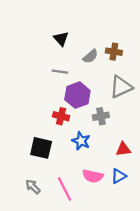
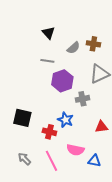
red cross: (61, 116) -> (49, 132), moved
black square: (41, 148) -> (22, 118), moved
blue triangle: (119, 176) -> (94, 161), moved, turned 40

